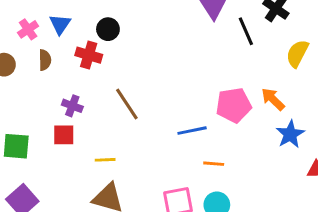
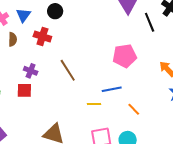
black circle: (108, 29) -> (55, 11), moved
pink pentagon: (234, 105) -> (125, 56), moved
yellow line: (105, 160) -> (94, 104), moved
orange line: (214, 164) -> (134, 109), moved, turned 40

